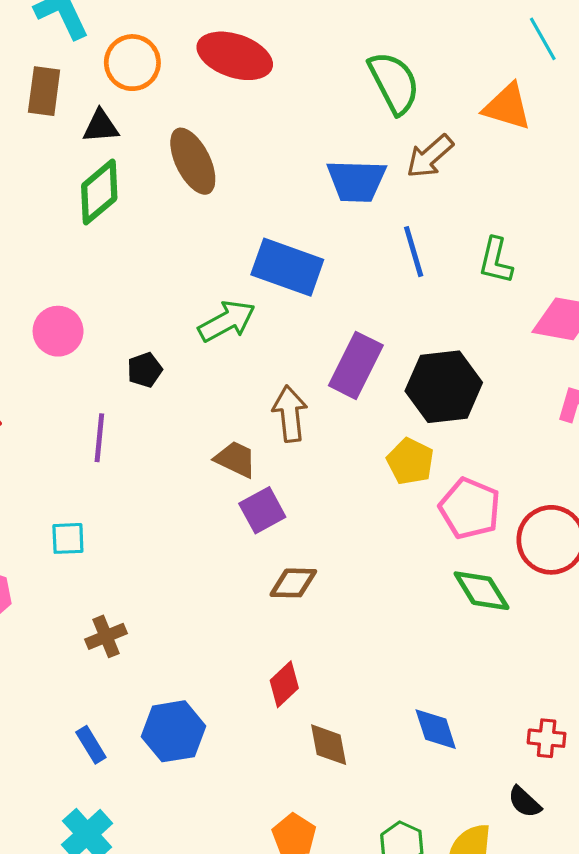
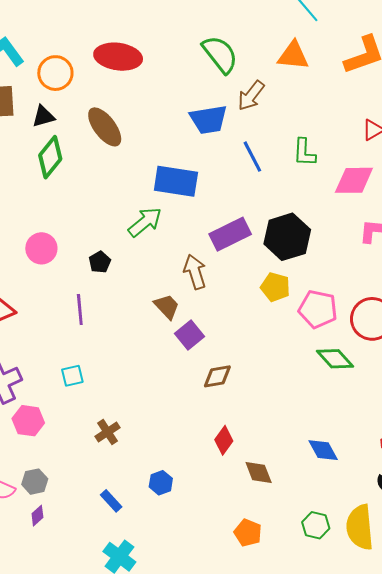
purple rectangle: (356, 365) -> (230, 234), turned 48
brown trapezoid: (236, 459) -> (167, 307), turned 32
blue hexagon: (173, 731) -> (161, 483), size x0.6

